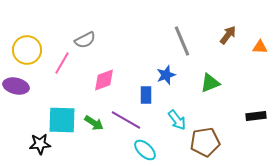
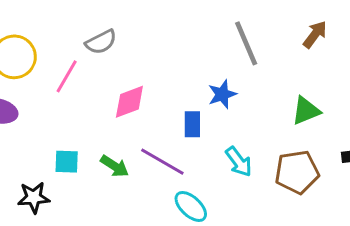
green triangle: (210, 83) -> (306, 111), moved
cyan square: (62, 120) -> (67, 162), size x0.6
brown pentagon: (205, 142) -> (297, 172), moved

